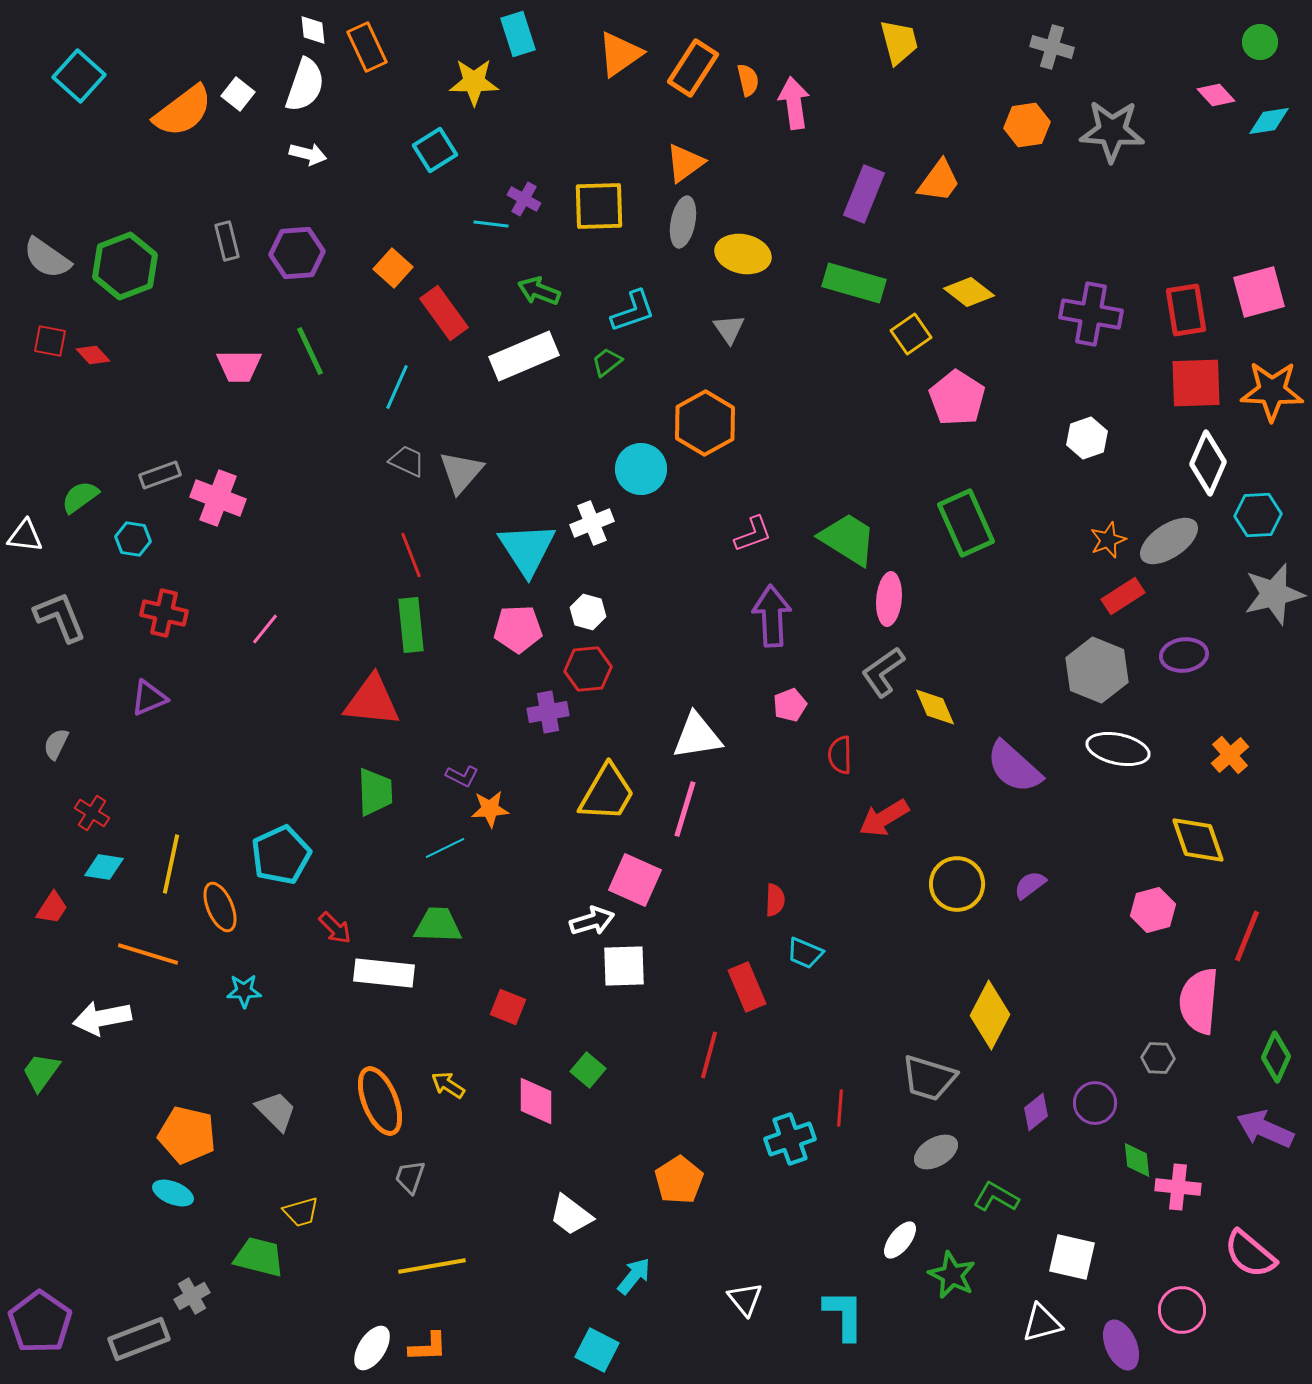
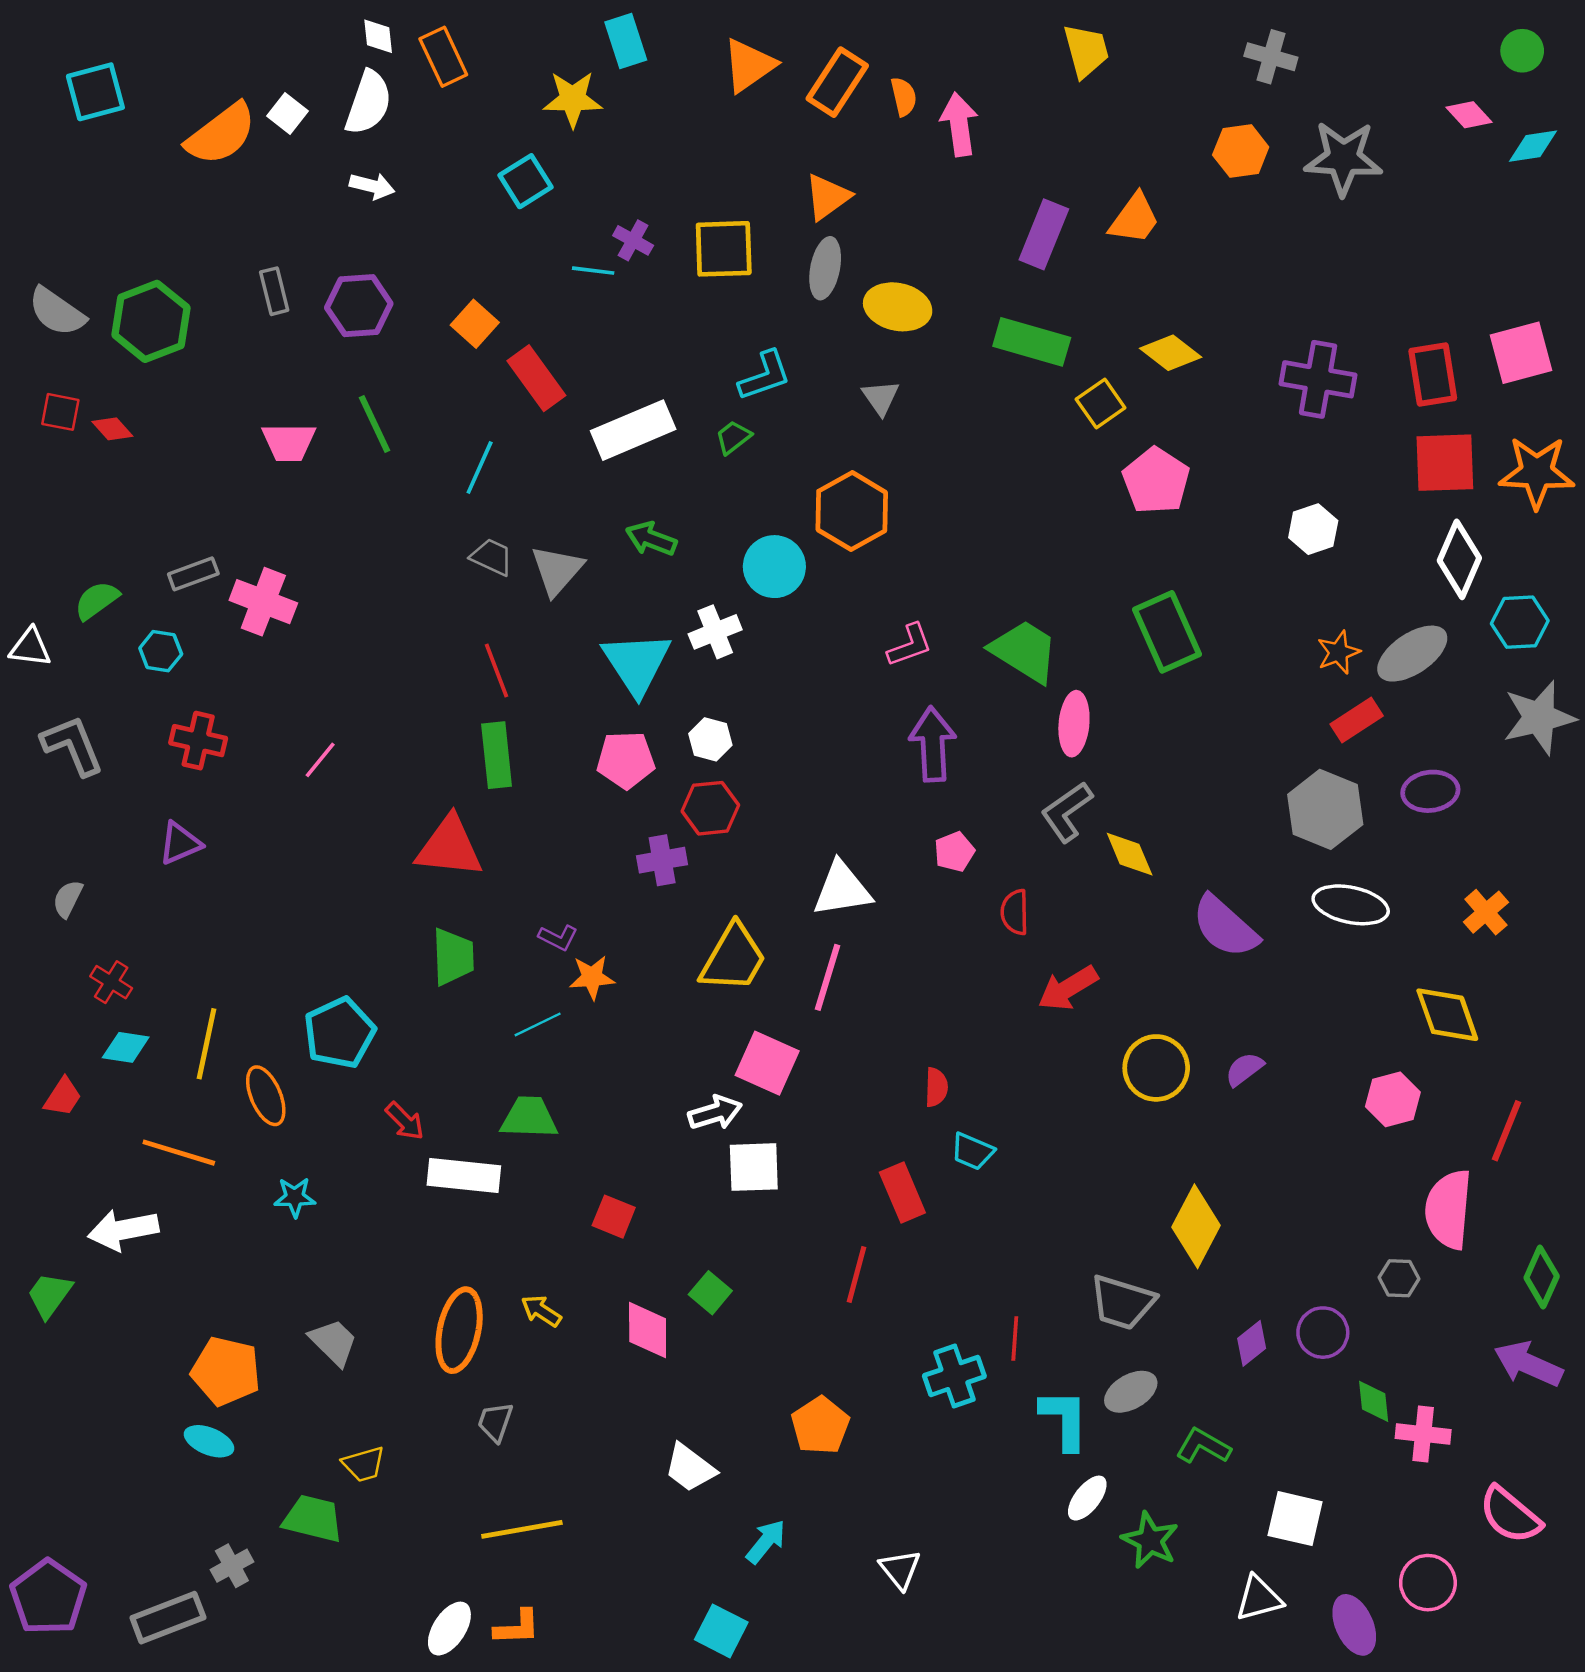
cyan square: (79, 76) -> (95, 92), turned 33
green arrow: (539, 291) -> (651, 539), moved
orange ellipse: (380, 1101) -> (459, 1330), turned 34
cyan L-shape: (844, 1315) -> (1064, 1420), moved

